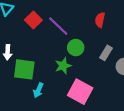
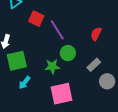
red square: (33, 20) -> (36, 19), turned -35
green square: (24, 69) -> (17, 61), turned -35
pink square: (80, 92) -> (62, 94), turned 35

